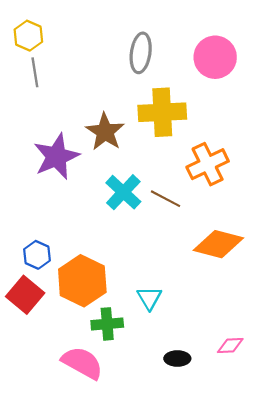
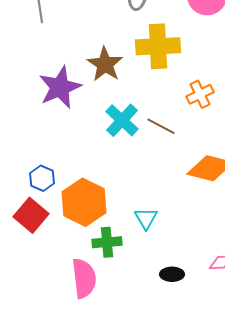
orange cross: (208, 164) -> (200, 94), size x0.7
pink semicircle: (82, 363) -> (84, 278), turned 54

